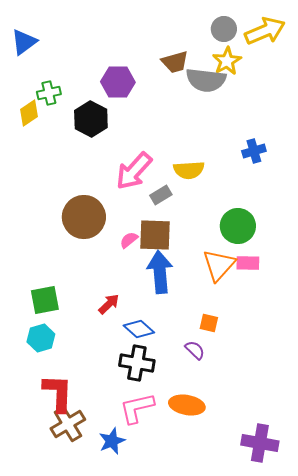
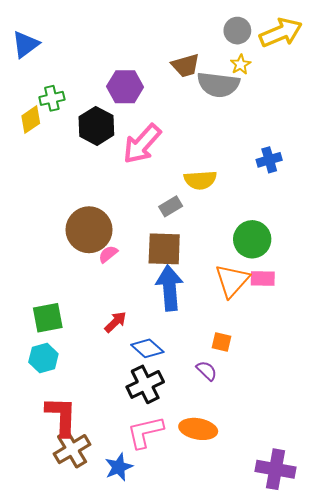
yellow star: (227, 61) -> (241, 64), size x0.7
pink arrow: (134, 171) -> (142, 144), moved
pink semicircle: (129, 240) -> (108, 254), moved
black cross: (137, 363) -> (145, 384), turned -36

